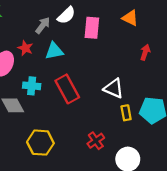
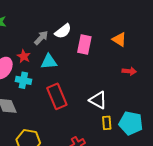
red arrow: (145, 52) -> (129, 71), turned 72
cyan cross: (32, 86) -> (23, 80), moved

